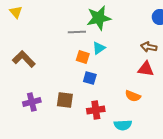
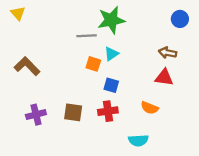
blue square: (90, 78) -> (111, 85), moved
red cross: (96, 110) -> (108, 111), moved

